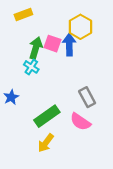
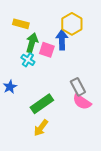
yellow rectangle: (23, 15) -> (21, 24), moved, turned 35
pink square: (52, 44) -> (47, 50), moved
pink semicircle: (80, 122) -> (82, 102), moved

